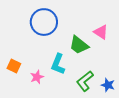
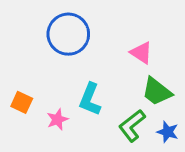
pink triangle: (101, 32) -> (141, 53), moved
green trapezoid: (79, 45) -> (157, 92), moved

